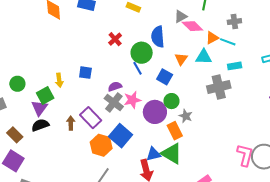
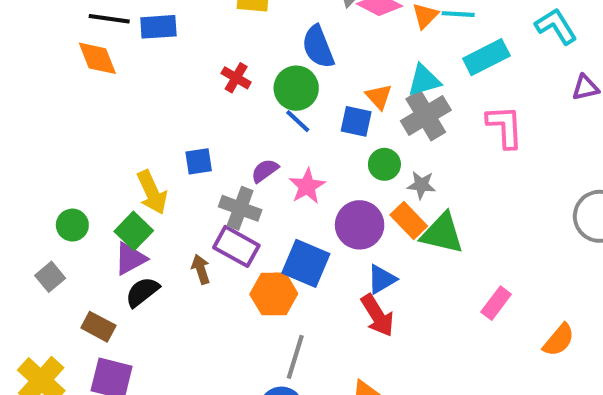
cyan triangle: (204, 57) -> (424, 80), moved
orange triangle: (181, 59) -> (379, 97), moved
cyan rectangle: (235, 66) -> (486, 57), size x1.5
yellow arrow: (59, 80) -> (152, 192), size x1.5
gray cross: (219, 87) -> (426, 115), moved
gray cross: (114, 102) -> (240, 208), moved
purple triangle: (39, 108) -> (130, 259), turned 42
purple circle: (155, 112) -> (360, 225), moved
green triangle: (172, 153) -> (442, 233), moved
pink L-shape: (245, 155) -> (505, 127), moved

